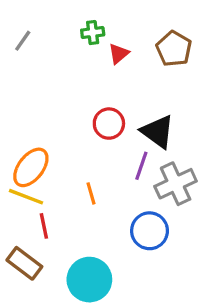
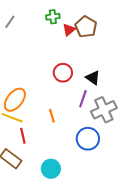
brown pentagon: (174, 49) -> (86, 27), moved
black triangle: (158, 132) -> (93, 78), size x0.7
cyan circle: (89, 280) -> (51, 169), size x0.7

